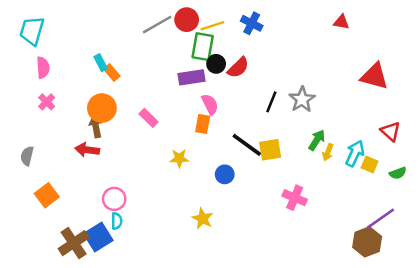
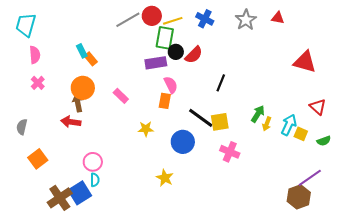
gray star: (302, 99) -> (246, 20), moved
blue circle: (225, 174) -> (183, 142), size x1.5
pink cross: (295, 198) -> (230, 152), moved

